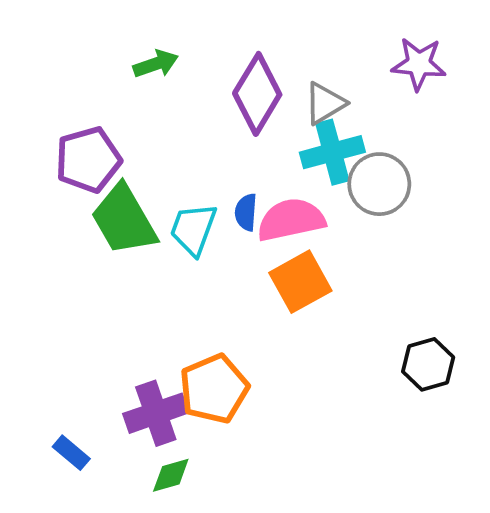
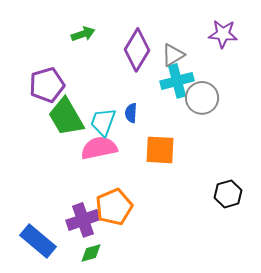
pink semicircle: (291, 220) -> (99, 148), moved
orange square: (300, 282) -> (160, 150), turned 32
blue rectangle: (71, 453) -> (38, 241), size x1.8

